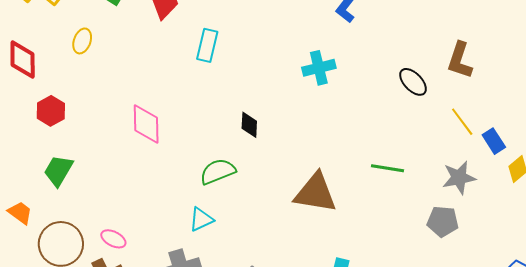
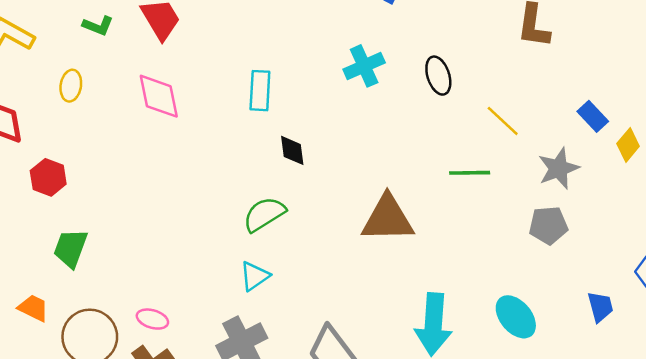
cyan rectangle: (207, 45) -> (260, 91), moved
black ellipse: (413, 82) -> (438, 76), moved, turned 36
yellow line: (462, 122) -> (503, 121), moved
pink diamond: (146, 124) -> (159, 96), moved

